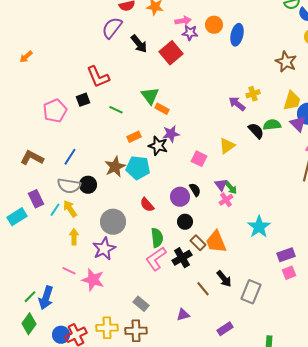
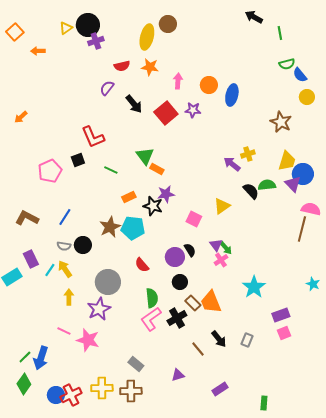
pink arrow: (183, 21) -> (178, 81), turned -77
purple semicircle: (112, 28) -> (107, 88), size x0.7
purple star: (190, 33) -> (193, 110), moved
gray semicircle: (69, 186) -> (64, 246), size x0.6
gray rectangle: (251, 292) -> (247, 340), moved, size x0.6

